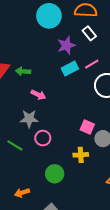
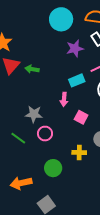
cyan rectangle: (70, 68) -> (77, 80), moved
pink arrow: (38, 95) -> (64, 99), moved, turned 64
pink square: (87, 127) -> (81, 117), moved
orange arrow: (22, 193) -> (21, 183), size x1.5

